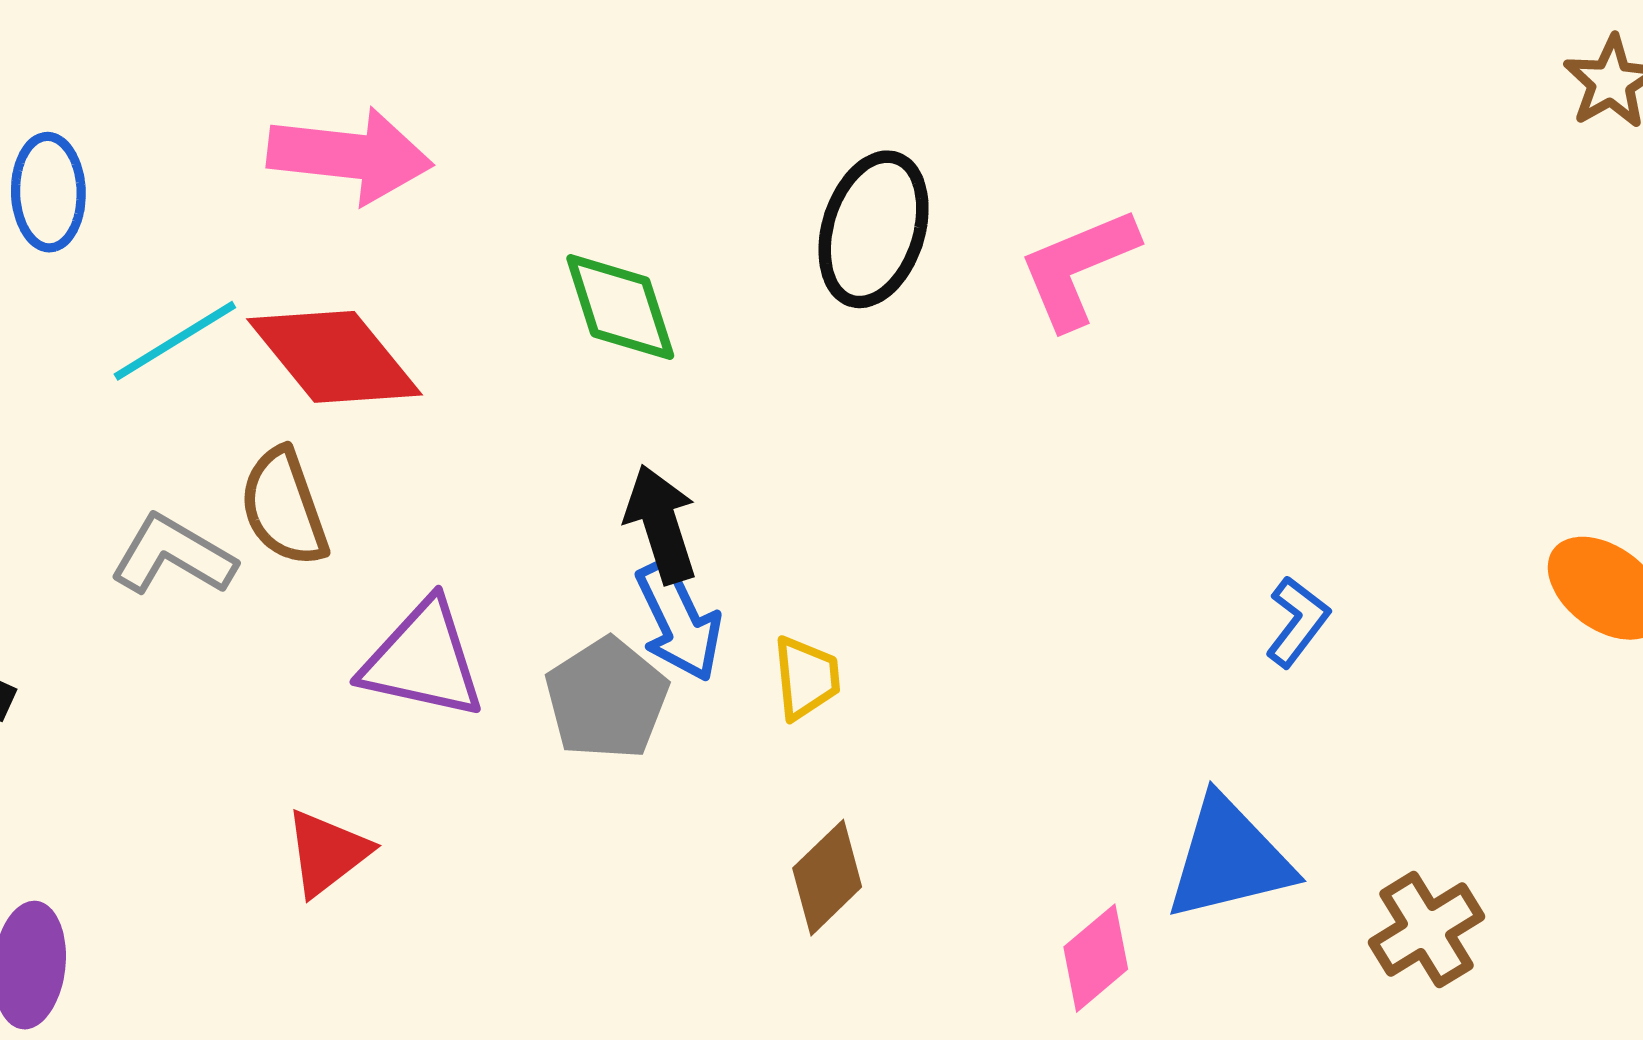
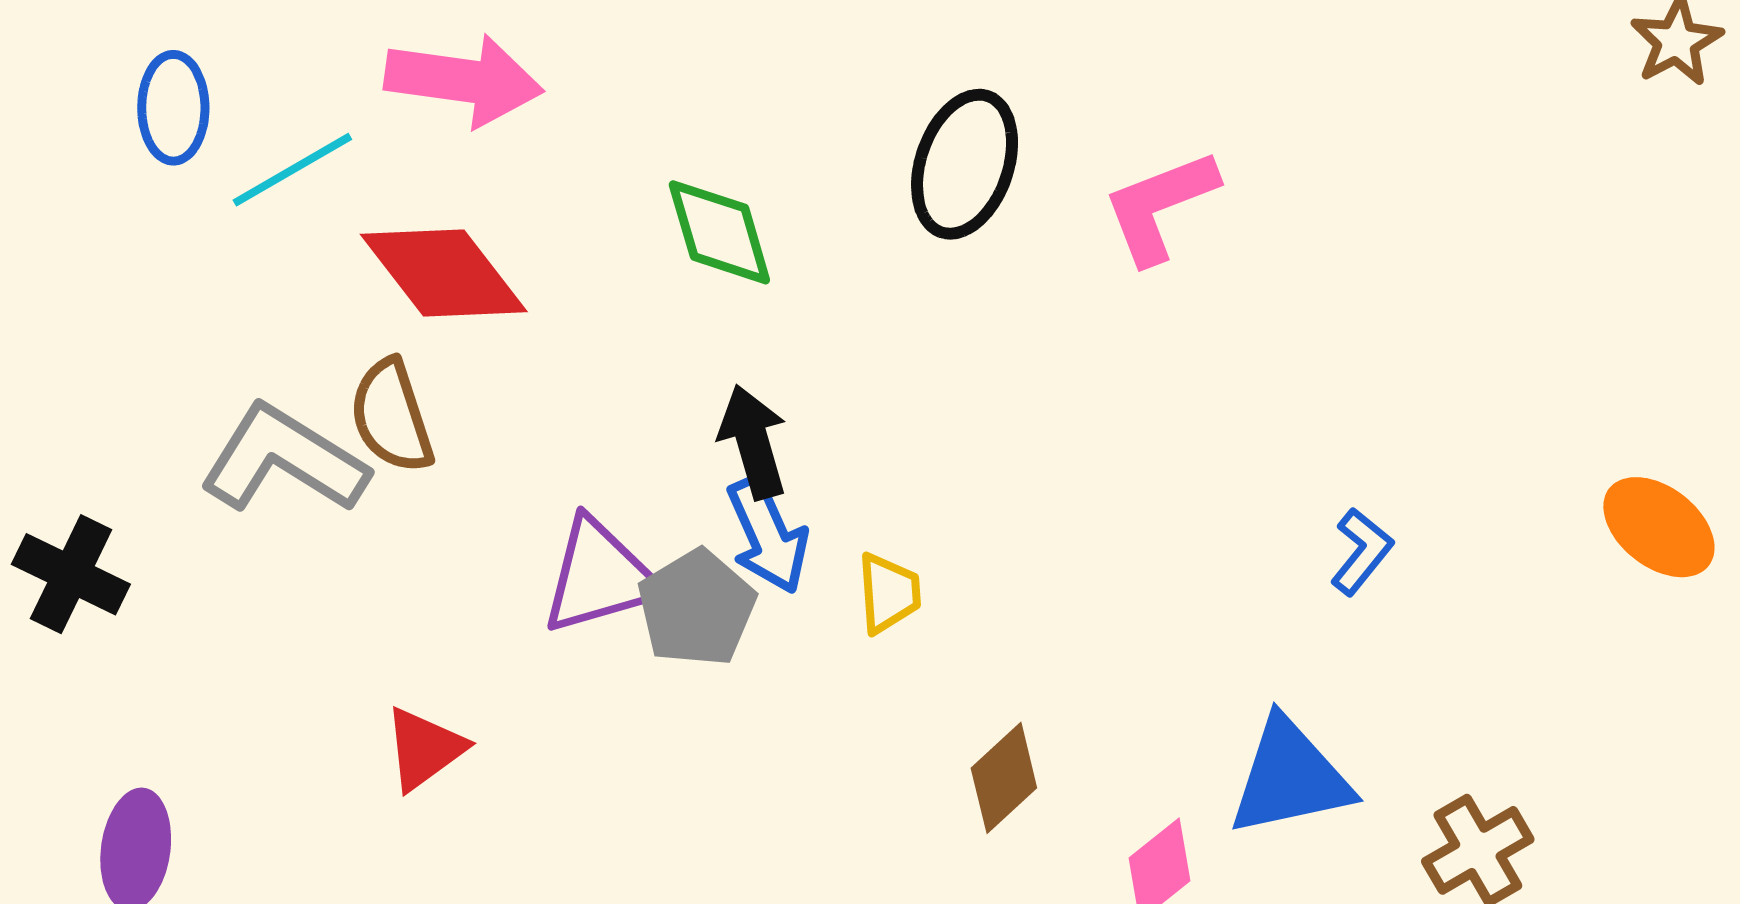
cyan line: (175, 341) -> (292, 170), moved
gray L-shape: (173, 555) -> (284, 460), size x1.4
purple triangle: (423, 660) -> (600, 577), moved, turned -30
brown diamond: (827, 878) -> (1004, 778), moved

